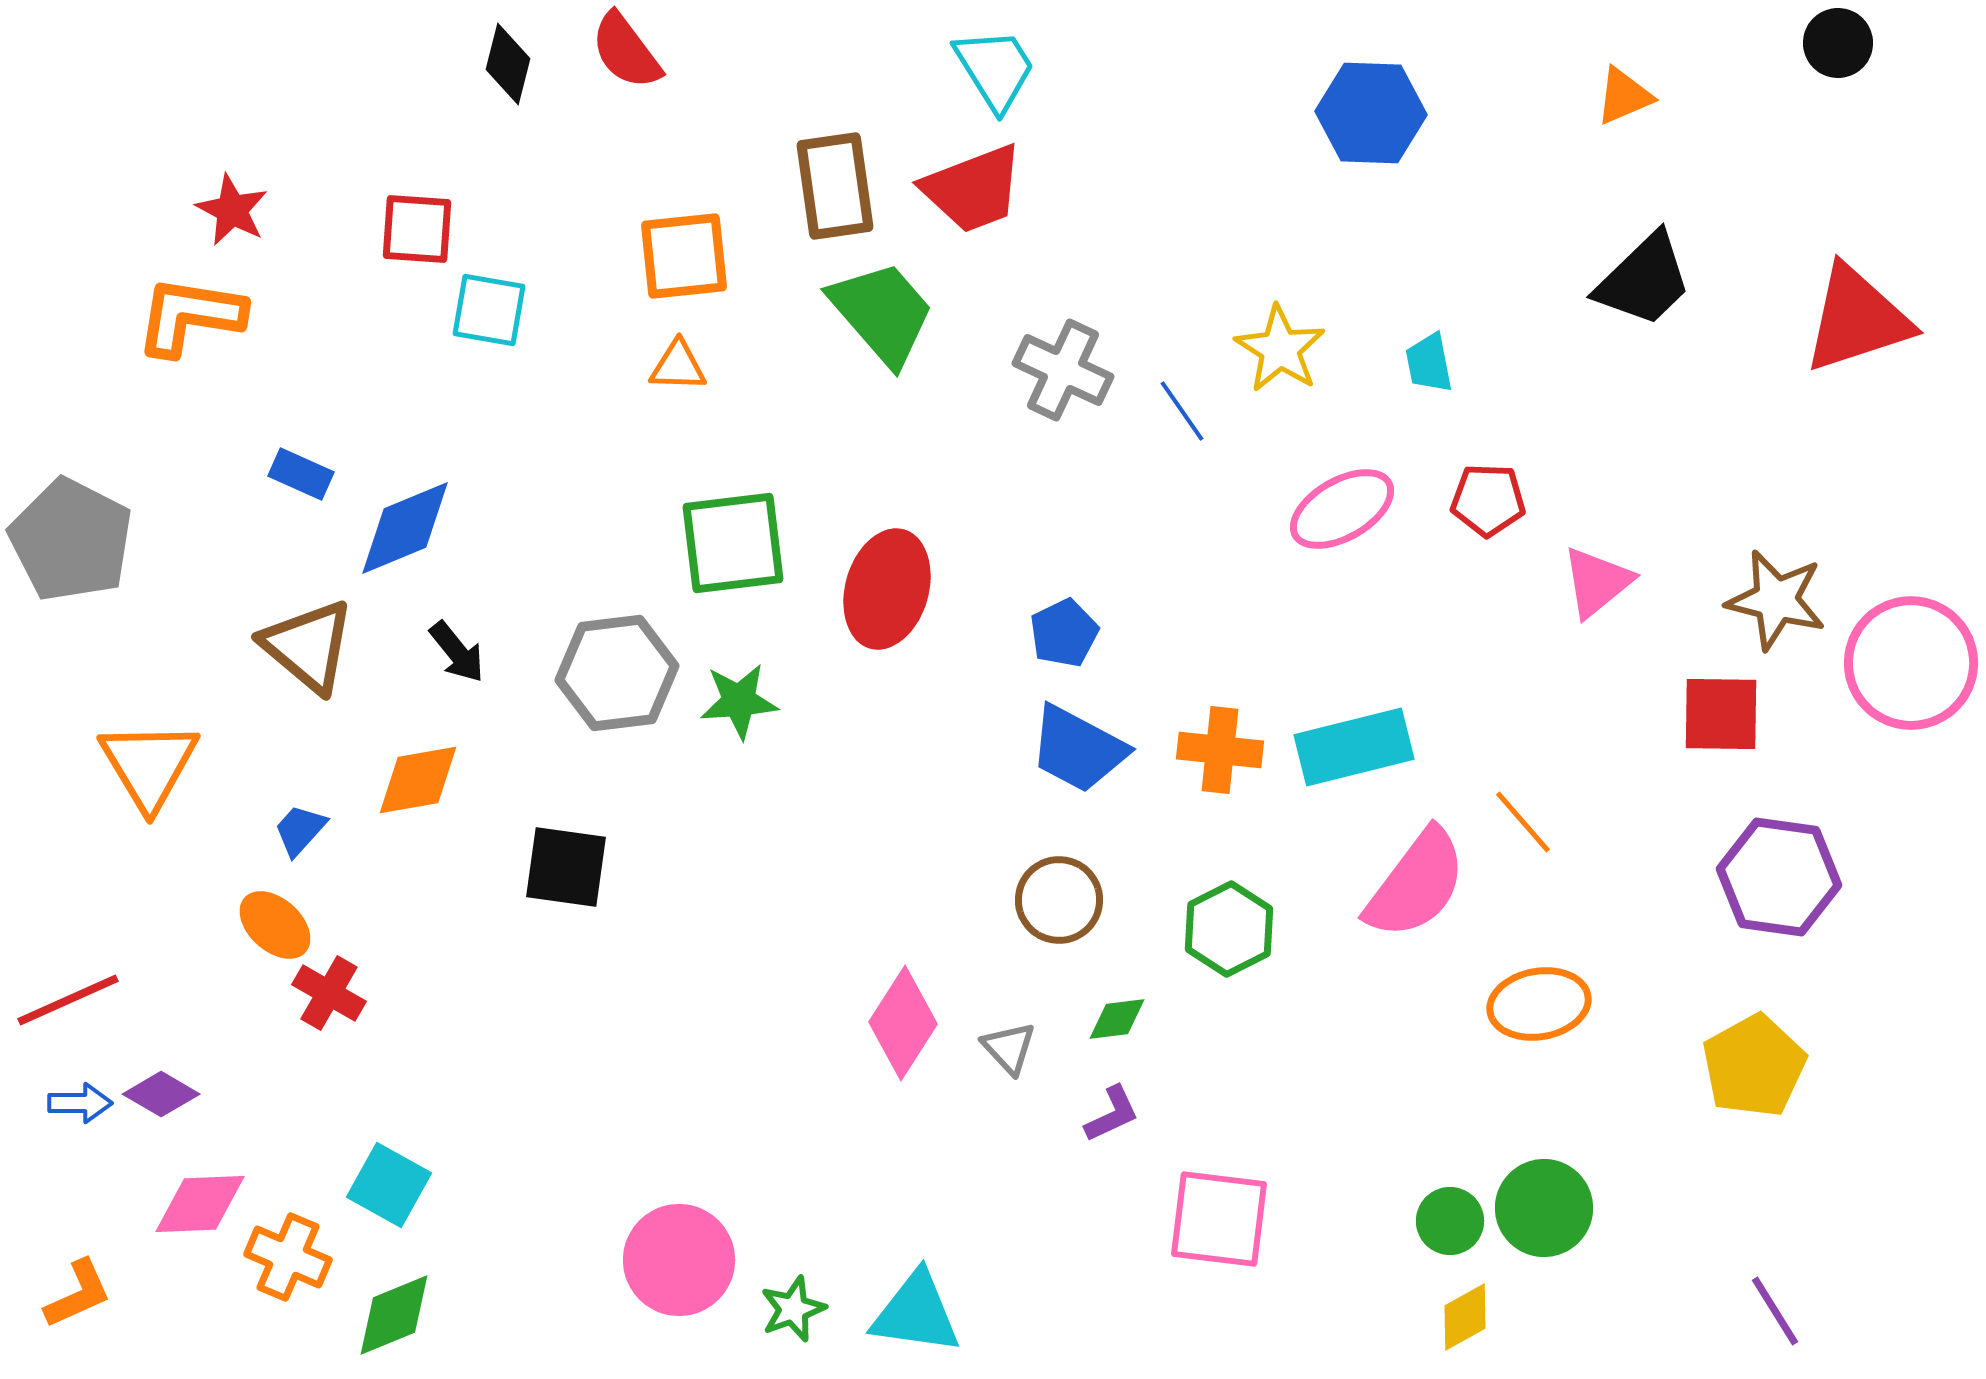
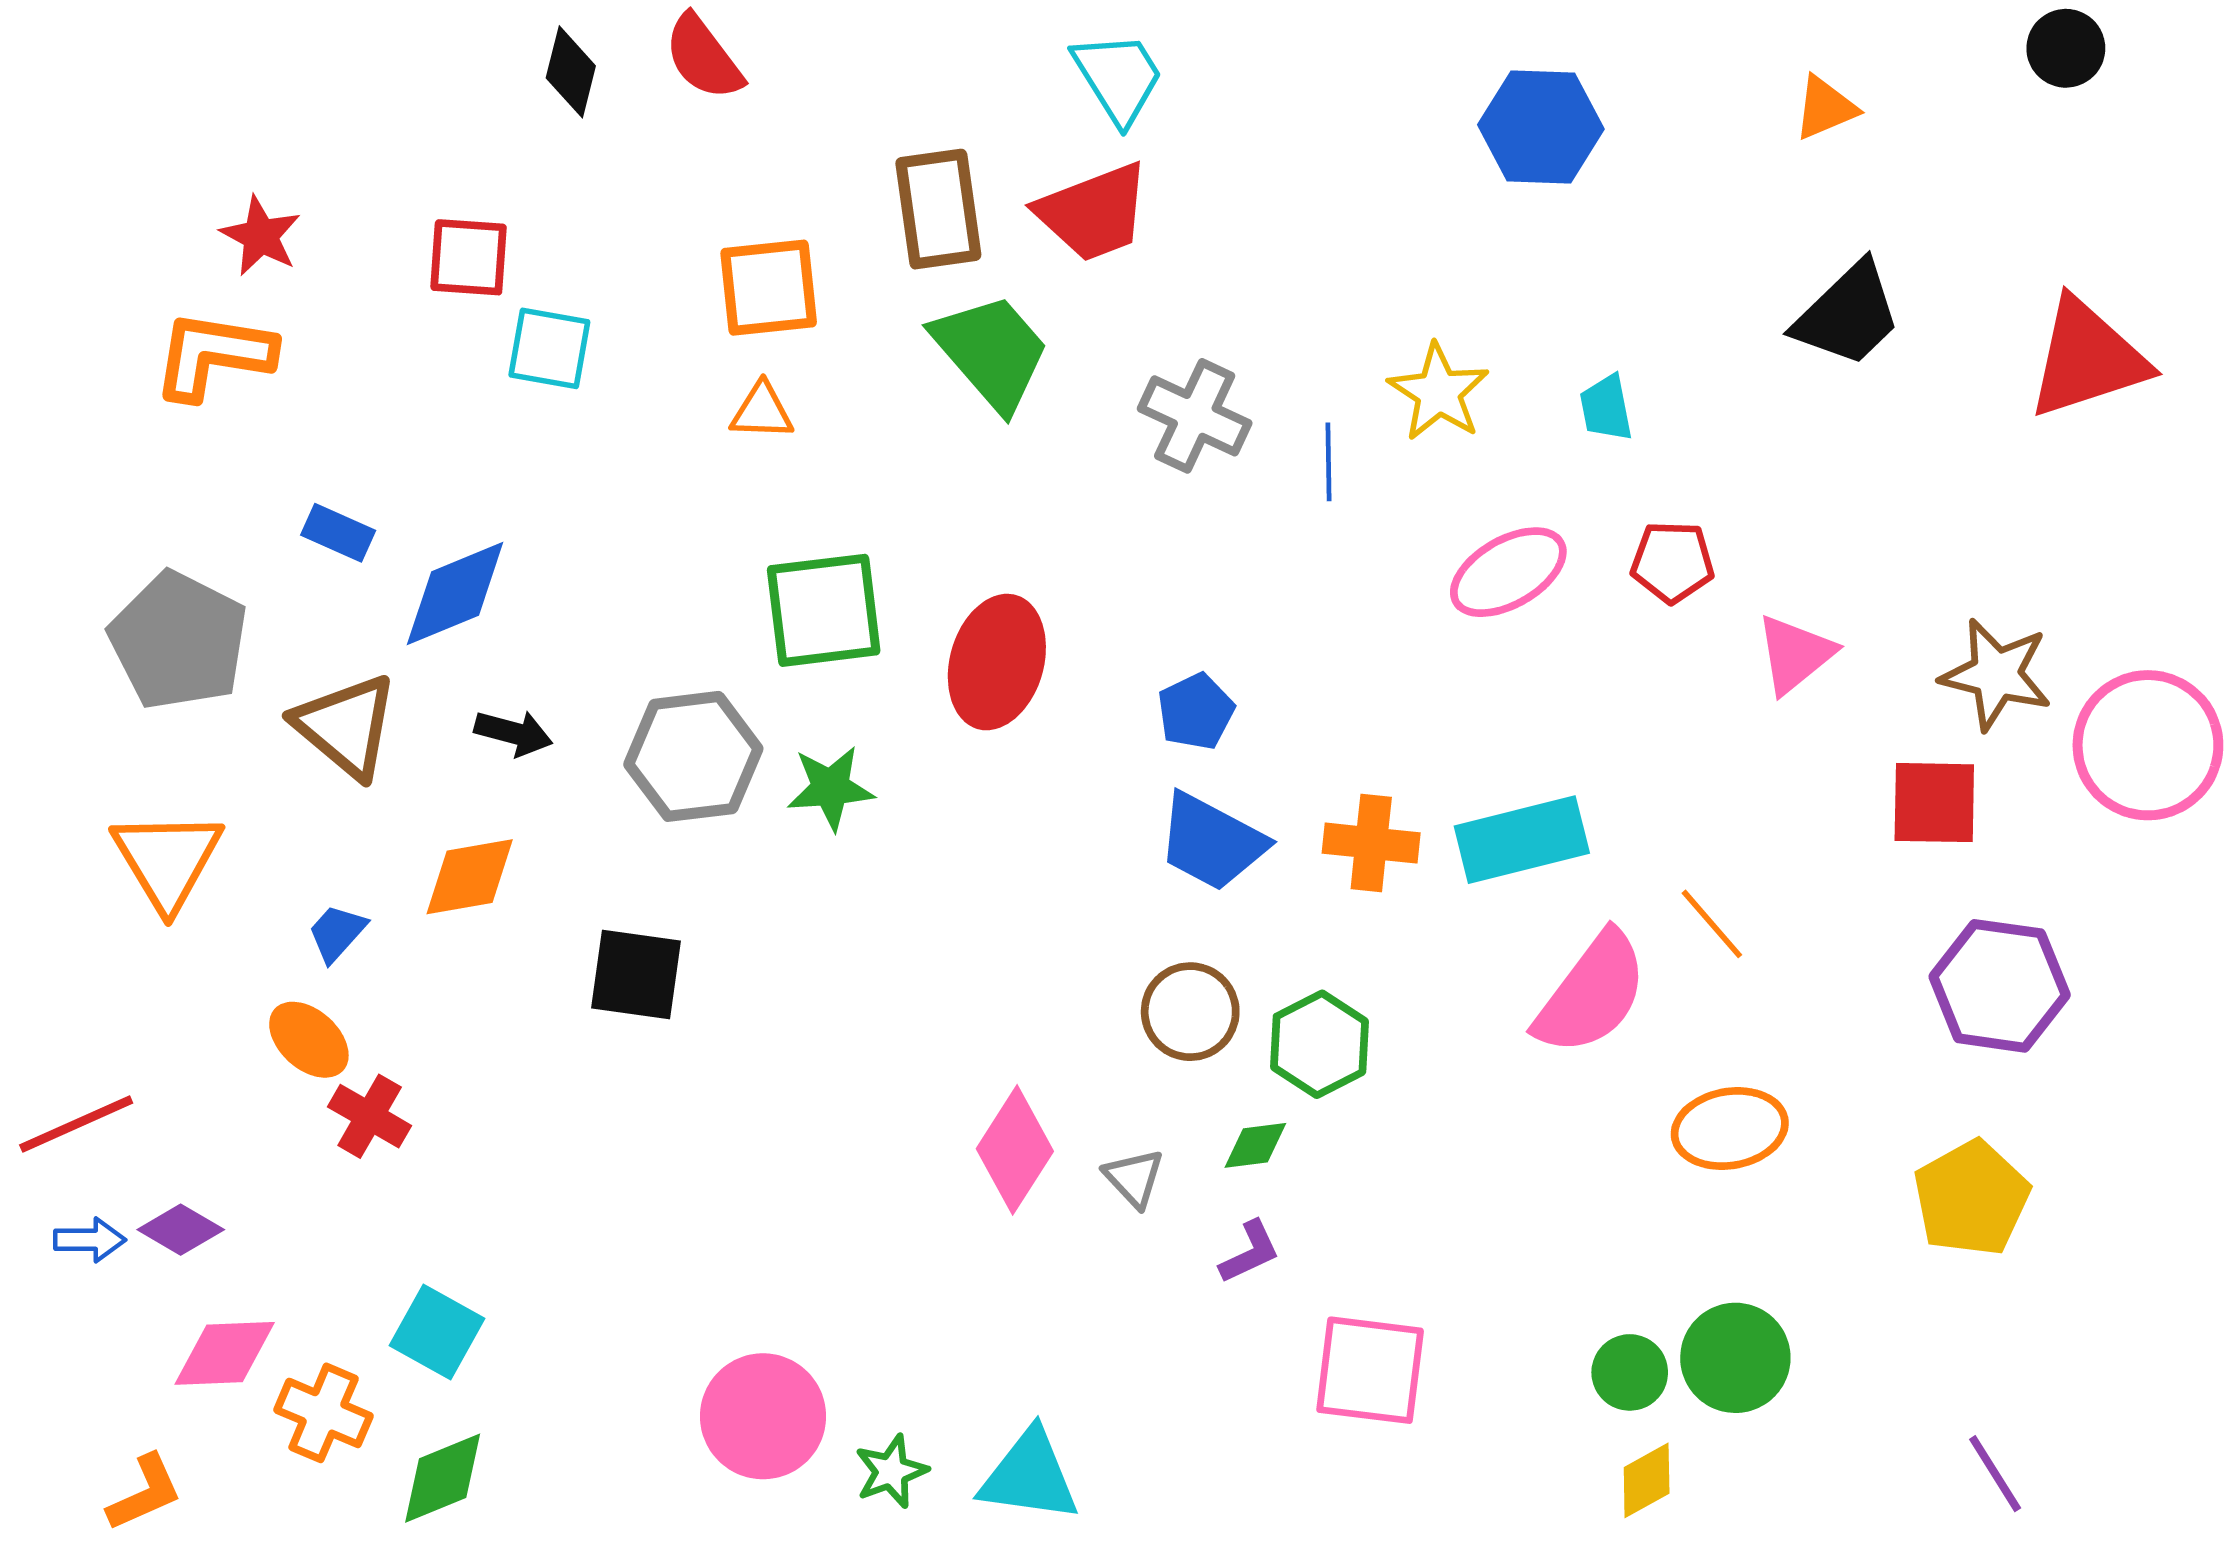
blue line: (1182, 411) -> (1328, 462), turned 34
gray pentagon: (71, 540) -> (179, 641), moved
black arrow: (457, 652) -> (513, 733), turned -36
green hexagon: (1229, 929) -> (1319, 1044), moved
orange L-shape: (78, 1294) -> (145, 1493), moved

